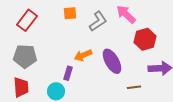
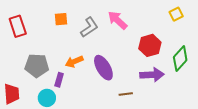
red rectangle: (27, 20) -> (18, 26), turned -55
red hexagon: (145, 39) -> (150, 45), moved
gray pentagon: (25, 56) -> (37, 66), moved

